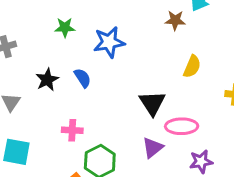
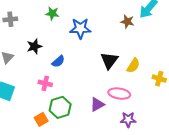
yellow semicircle: (192, 66) -> (133, 66), moved
blue semicircle: (83, 78) -> (58, 61), moved, turned 72
black triangle: (152, 103) -> (109, 61), moved

